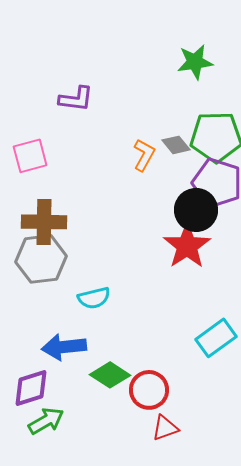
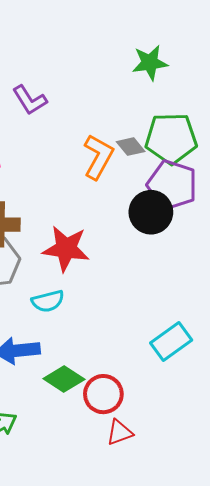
purple L-shape: (76, 99) -> (30, 100), turned 51
orange L-shape: (144, 155) -> (98, 157), size x1.4
red star: (187, 246) -> (66, 249), moved, turned -30

